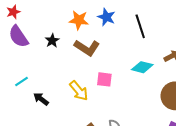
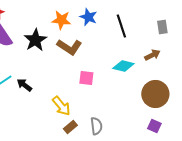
black star: (52, 41) -> (35, 40), size x1.6
yellow arrow: (79, 91) -> (61, 106), moved
black arrow: (41, 99) -> (24, 85), moved

